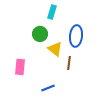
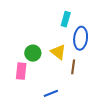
cyan rectangle: (52, 12) -> (66, 19), moved
green circle: (40, 34) -> (33, 53), moved

